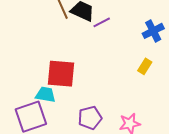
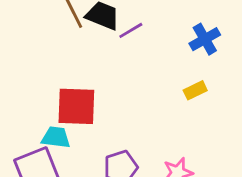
yellow rectangle: (145, 66) -> (195, 90), turned 35

